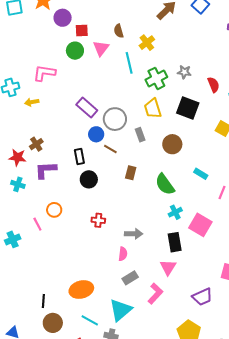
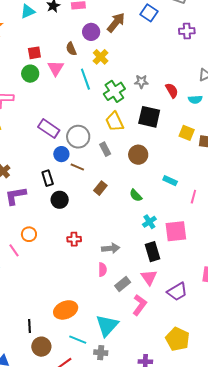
purple circle: (63, 18) -> (91, 32), moved
brown rectangle: (131, 173) -> (100, 188), turned 32
green semicircle: (165, 184) -> (136, 195), size x0.6
pink square: (200, 225) -> (176, 231), turned -30
gray rectangle: (130, 278) -> (123, 284), moved
purple trapezoid: (202, 297) -> (177, 292), moved

